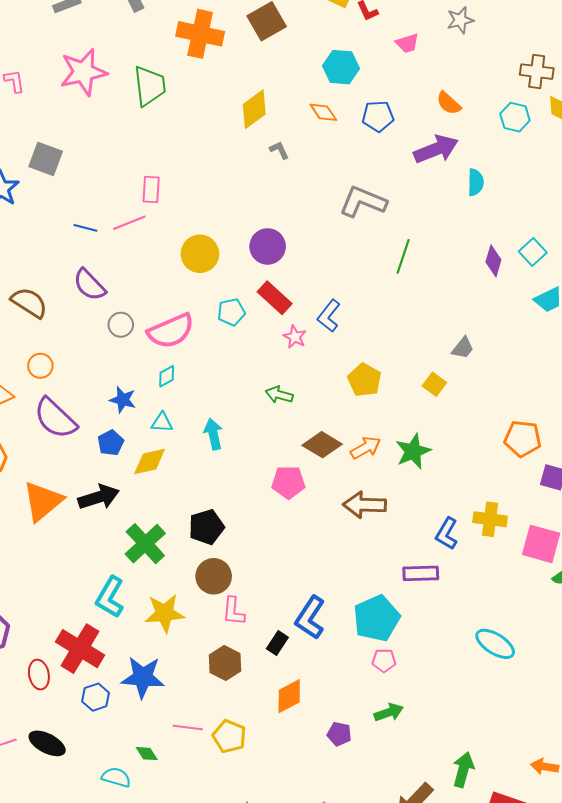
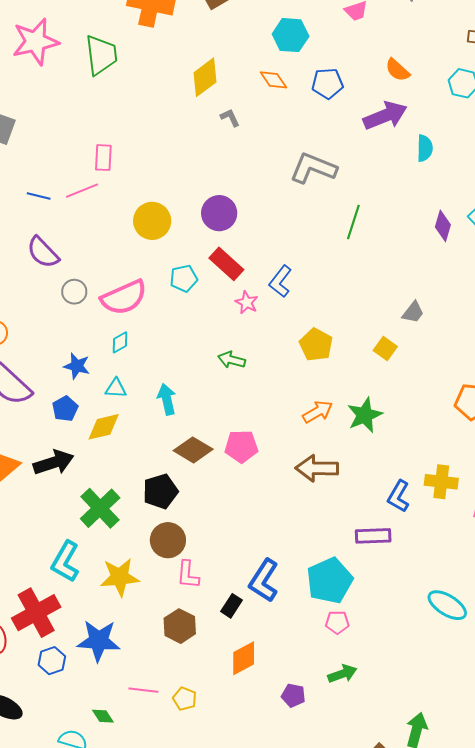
brown diamond: (322, 445) -> (193, 450), moved
red cross: (80, 649) -> (36, 613), turned 30
yellow pentagon: (229, 736) -> (185, 699), size x0.7

